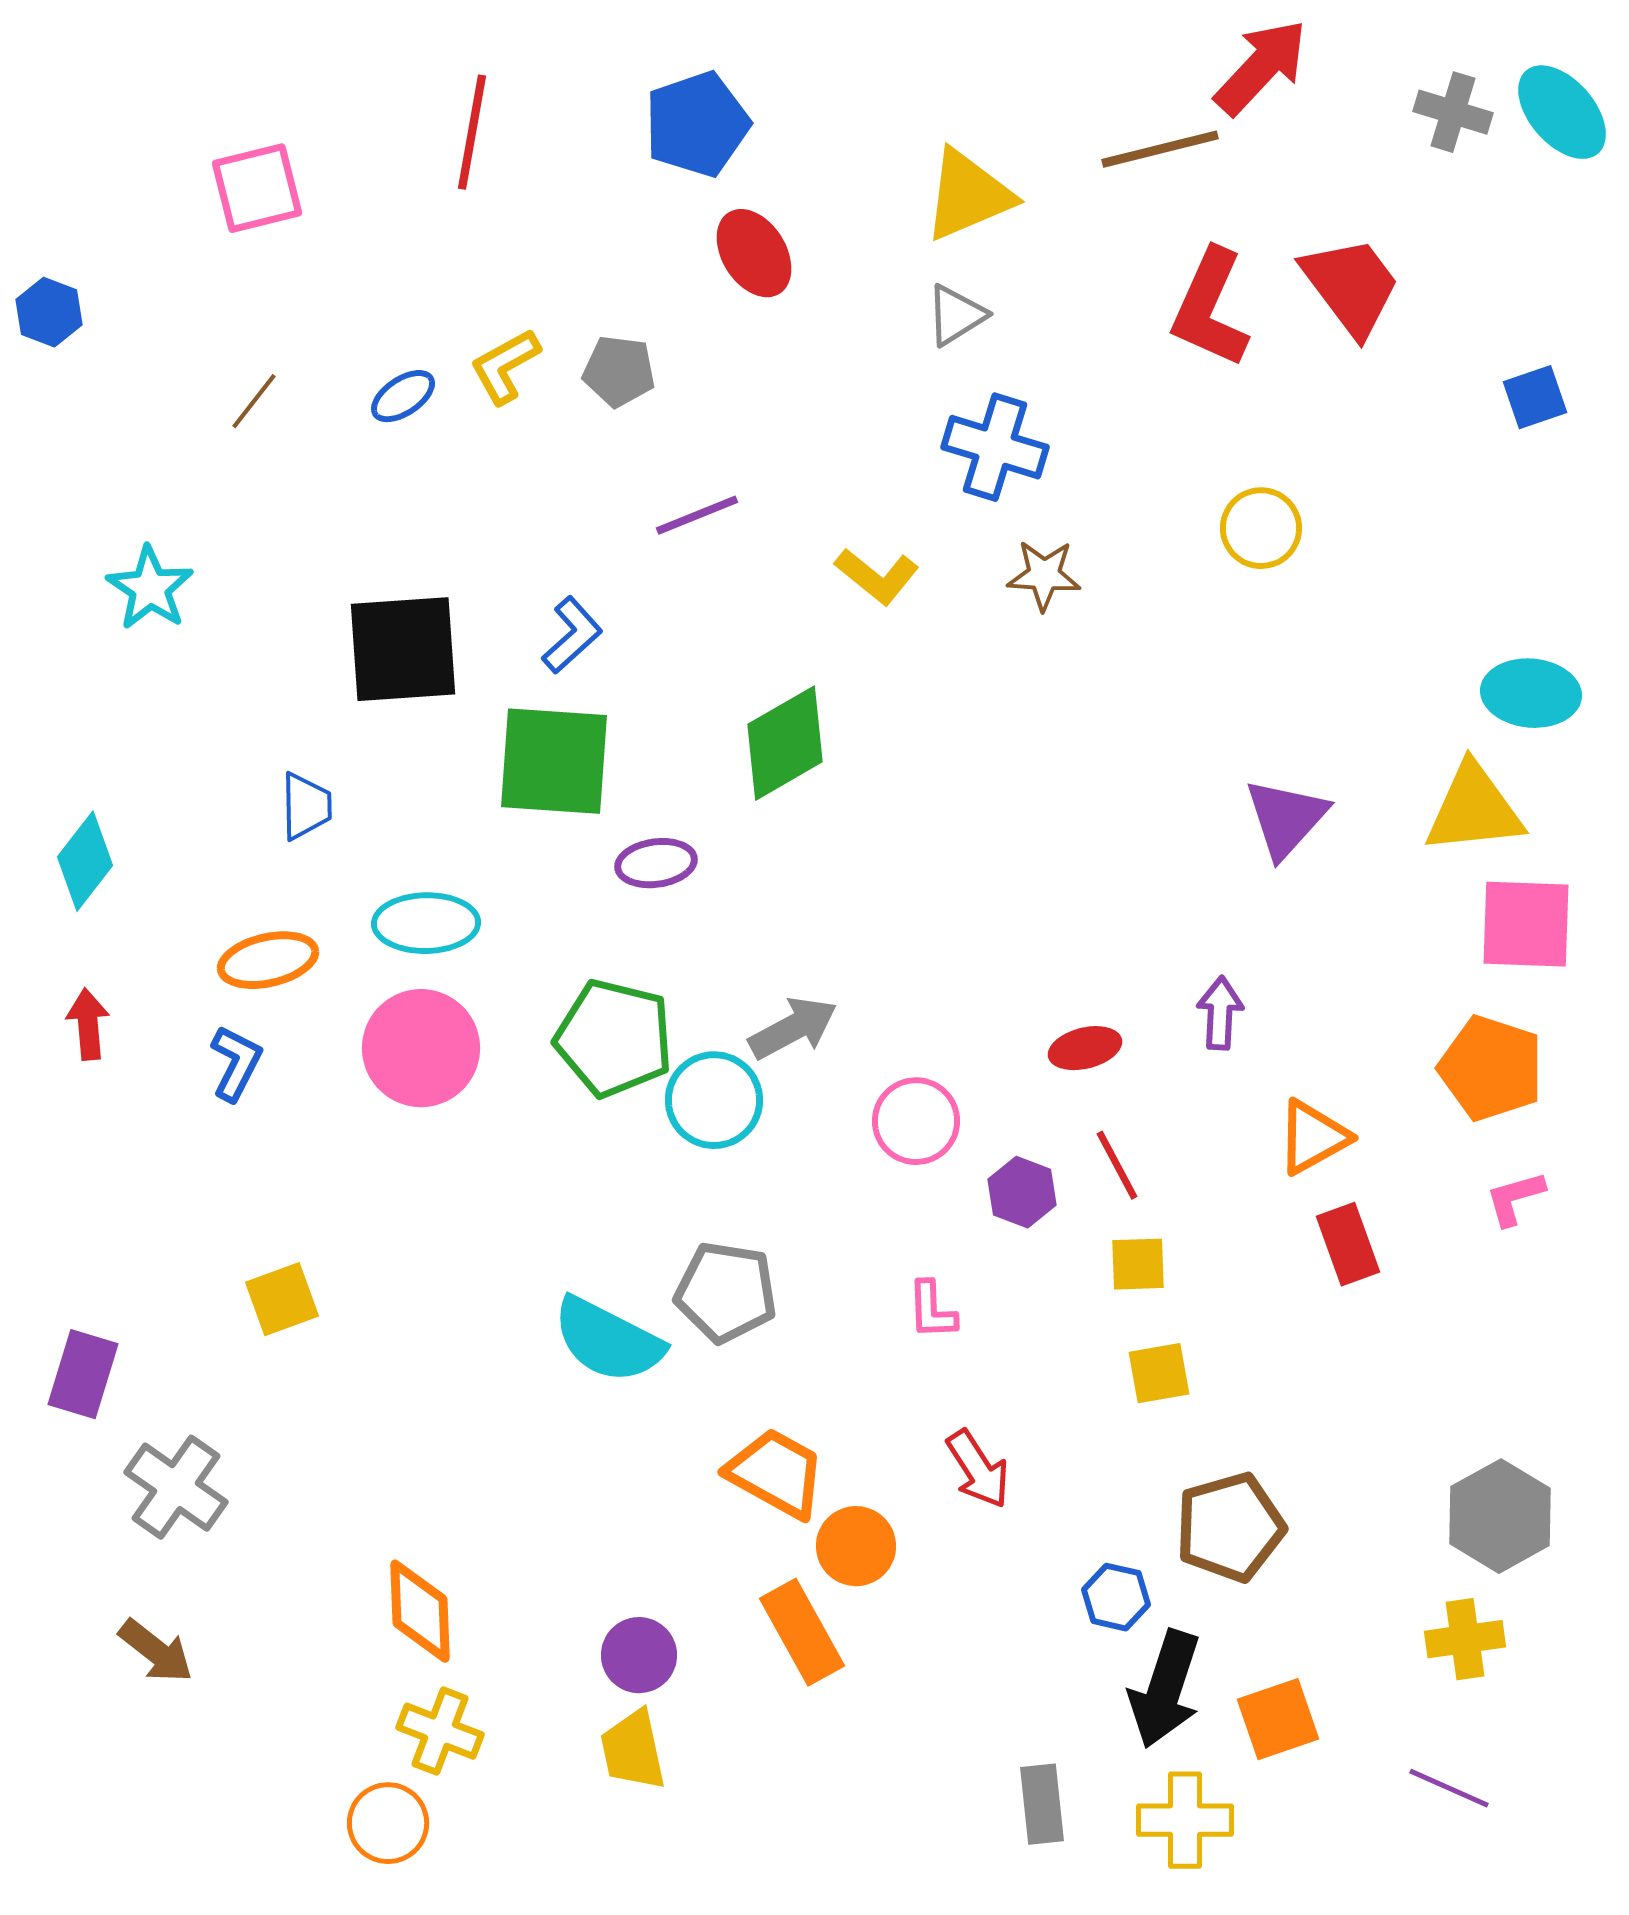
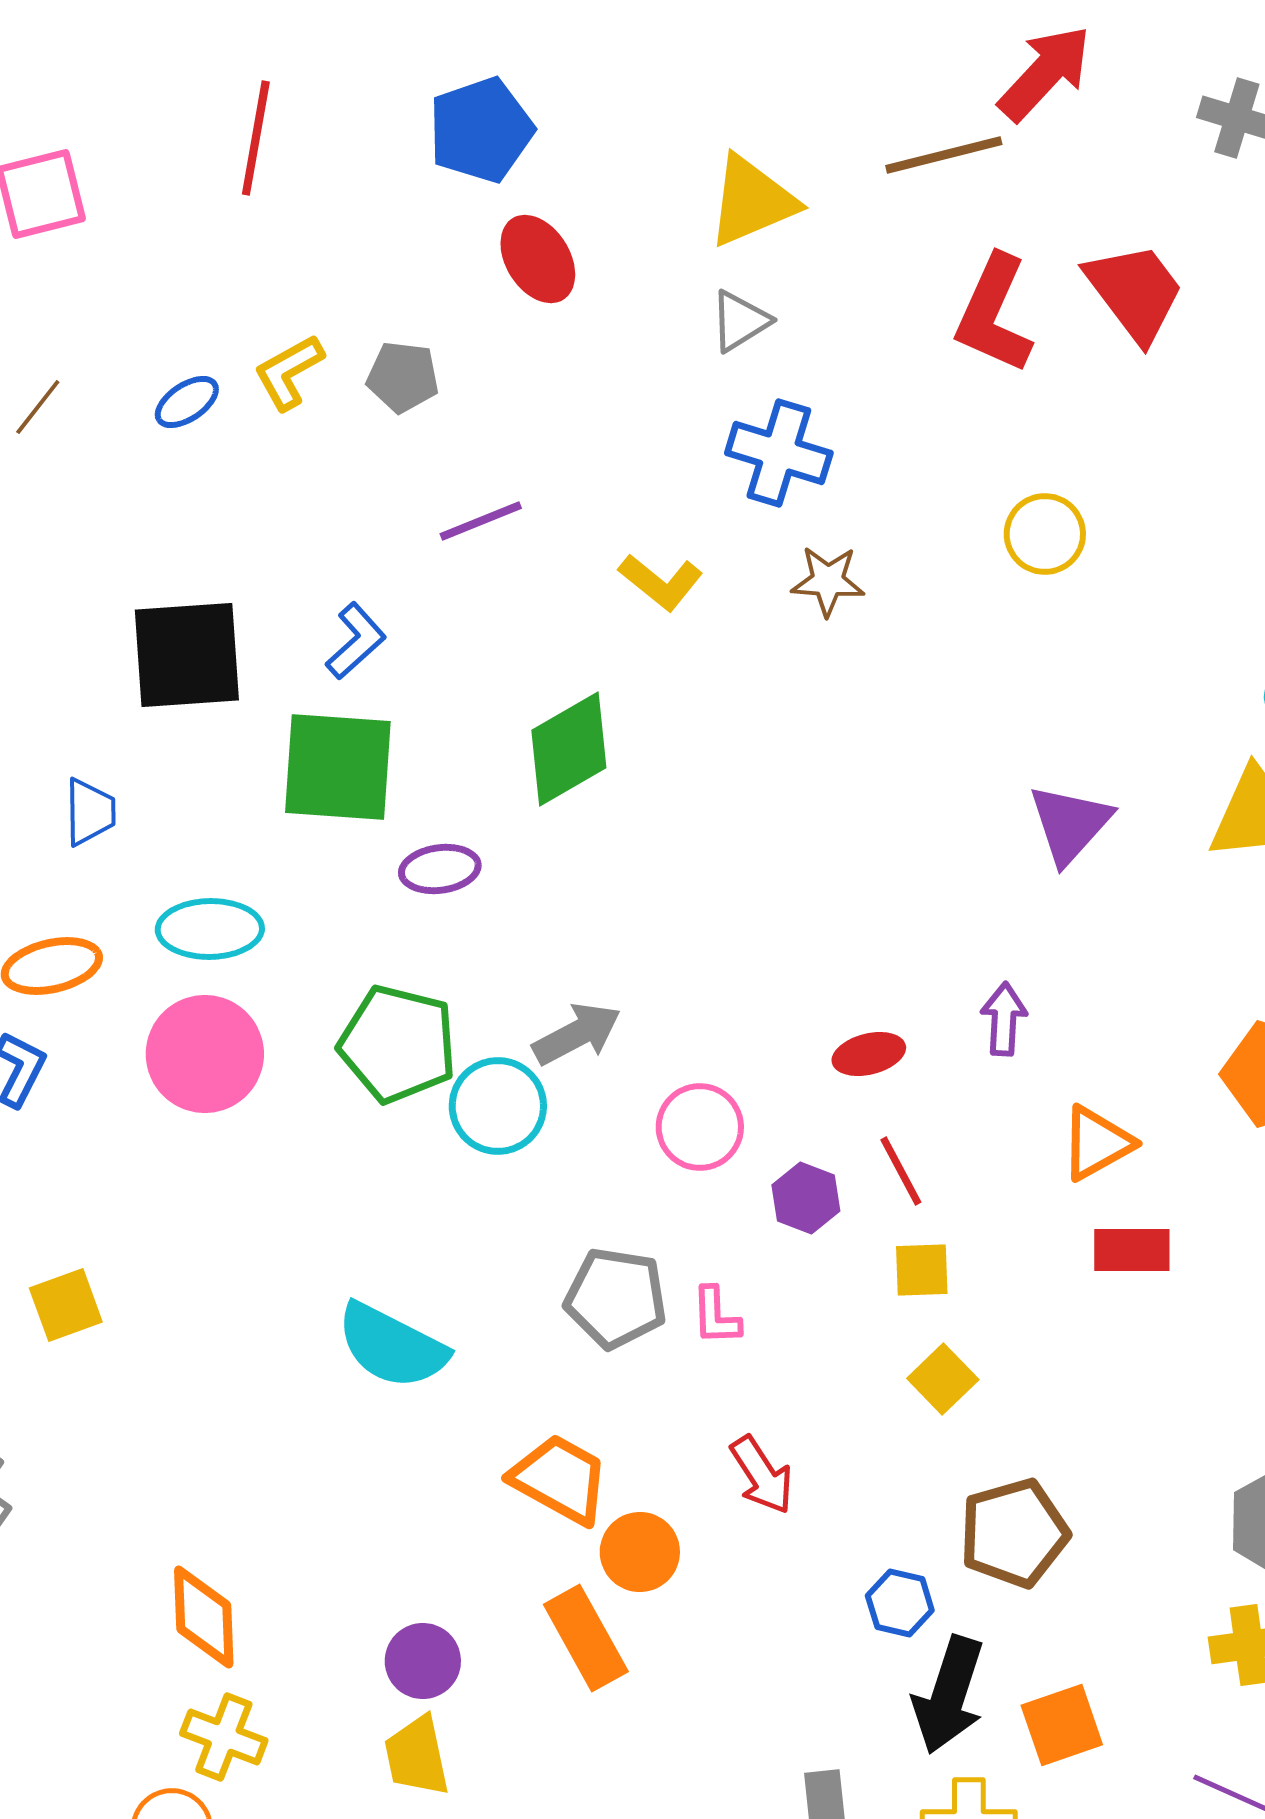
red rectangle: (1348, 1244) -> (1132, 1250), turned -70
gray pentagon: (726, 1292) -> (616, 1298), moved
yellow square: (1159, 1373) -> (943, 1379), turned -34

